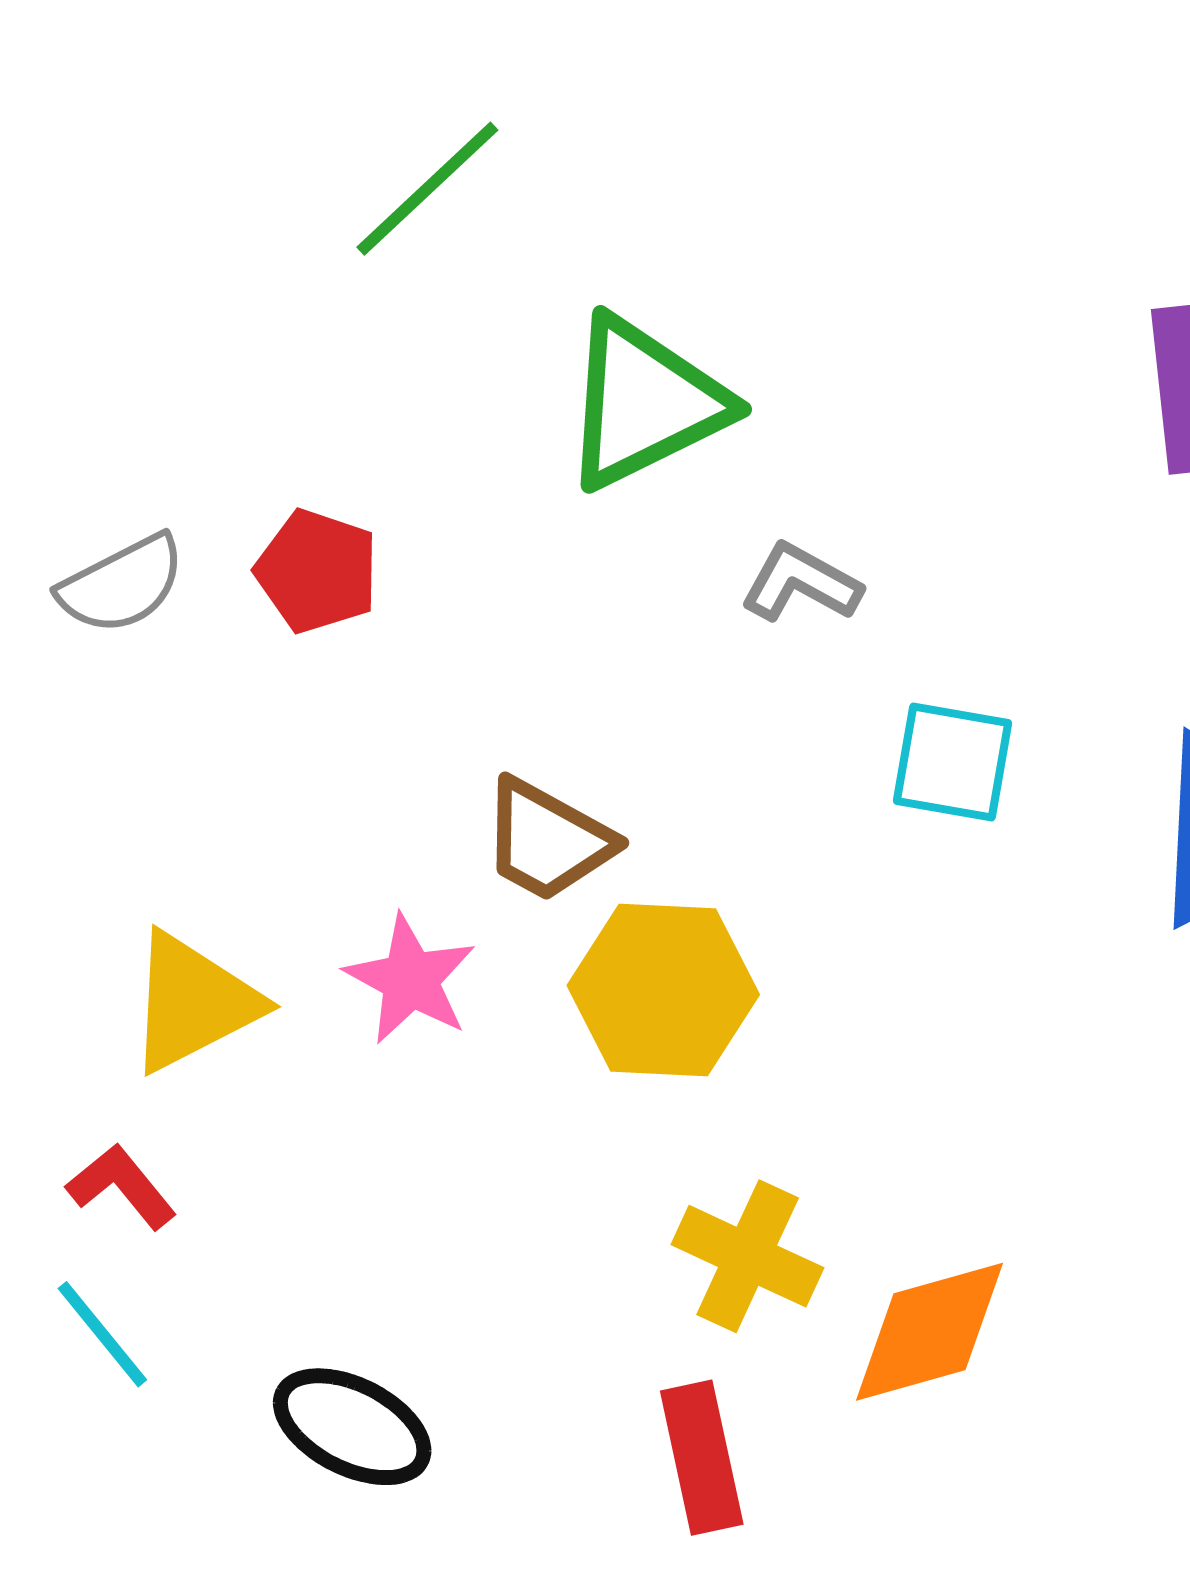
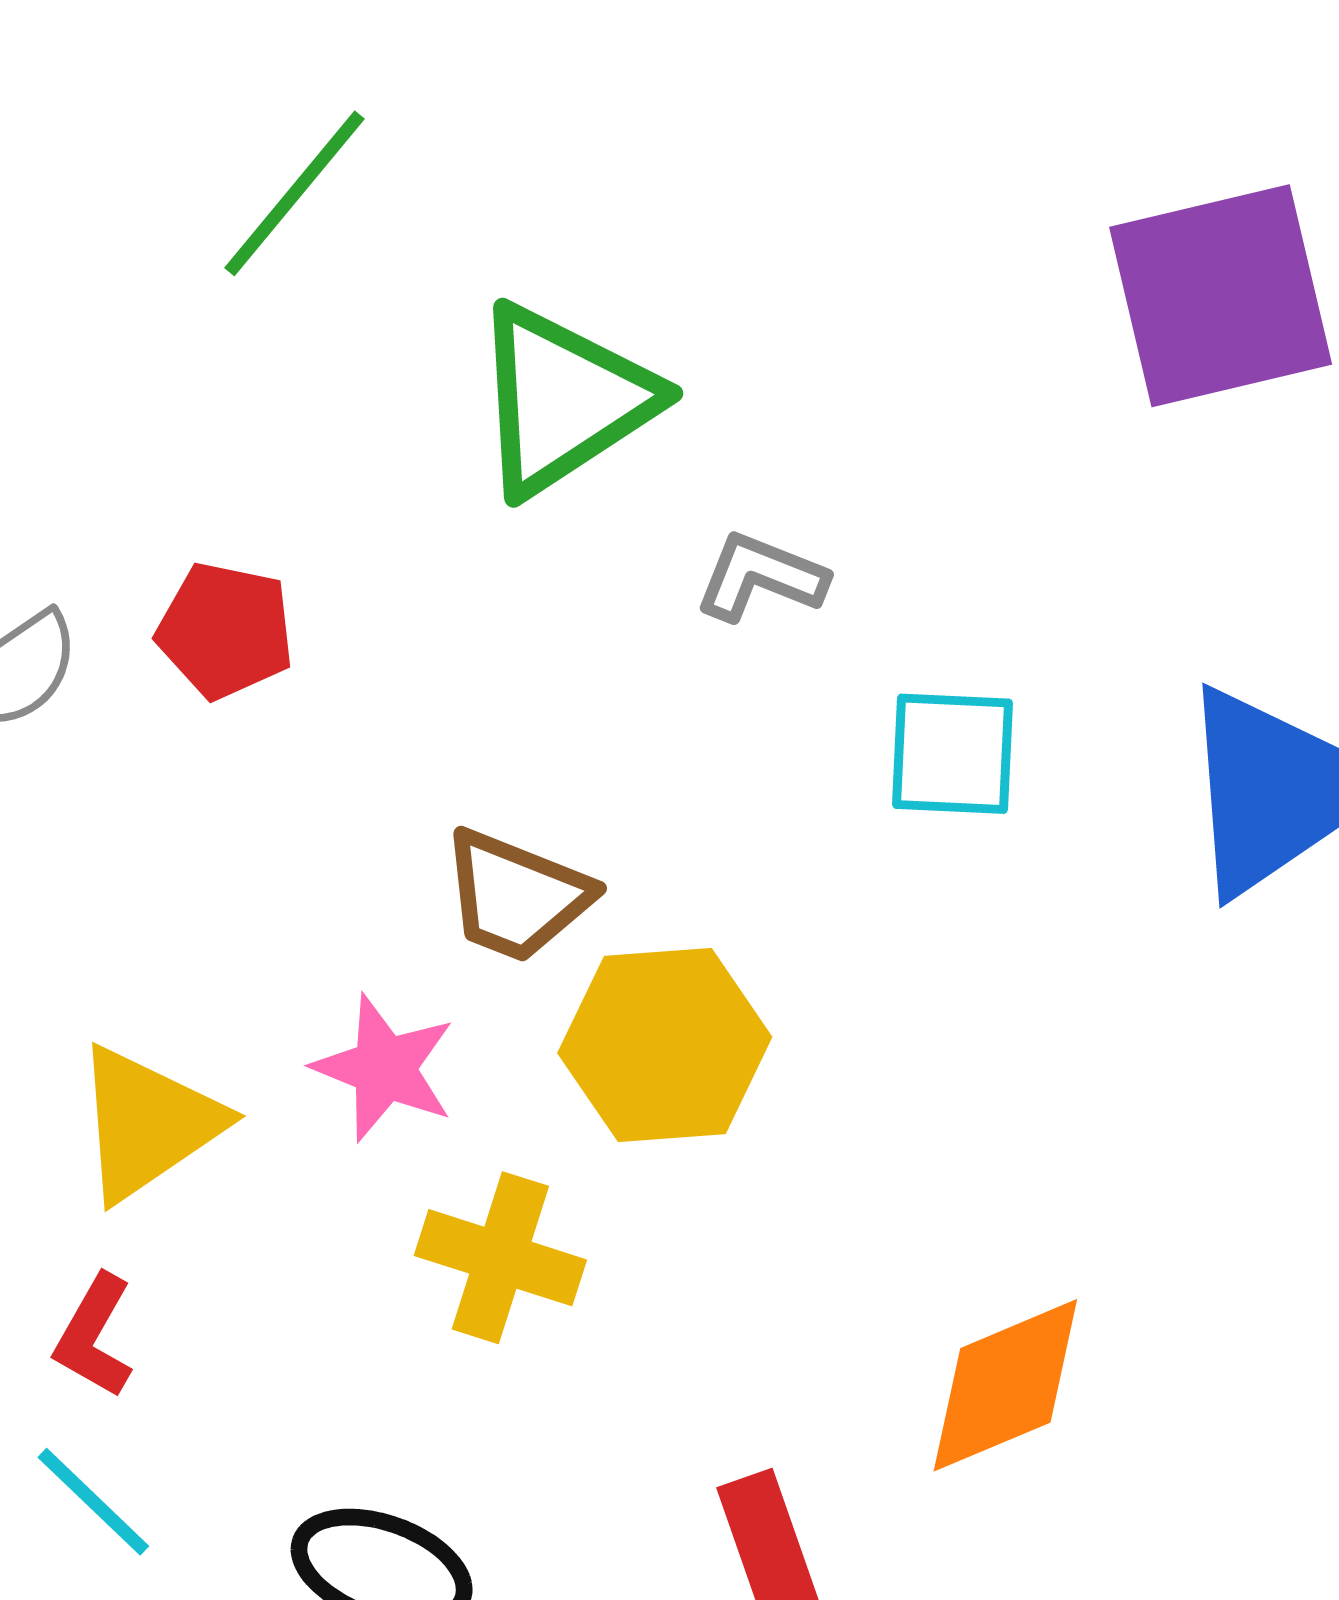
red L-shape: (121, 1186) -> (94, 1336), turned -104
yellow cross: (748, 1256) -> (500, 1258), moved

